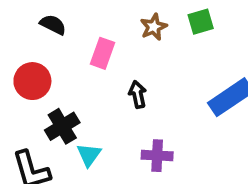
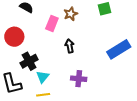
brown star: (154, 27) -> (71, 14), moved

